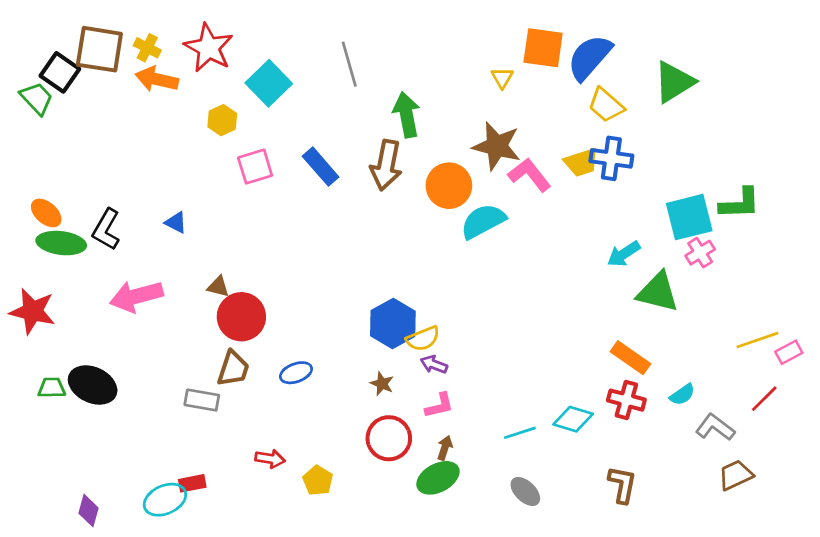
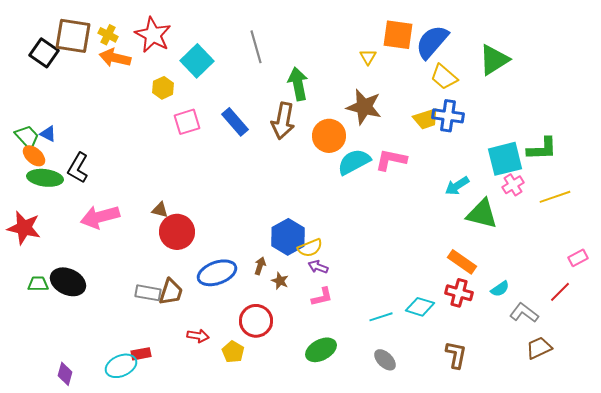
green trapezoid: (37, 98) -> (27, 137), moved
pink L-shape: (529, 175) -> (391, 160), moved, turned -40
blue triangle: (176, 223) -> (48, 134), moved
yellow line: (757, 340) -> (555, 197), moved
brown trapezoid: (233, 369) -> (171, 292), moved
blue ellipse: (296, 373) -> (217, 273), size x1.6
red circle: (389, 438) -> (256, 321), moved
brown arrow: (445, 448) -> (260, 266), moved

